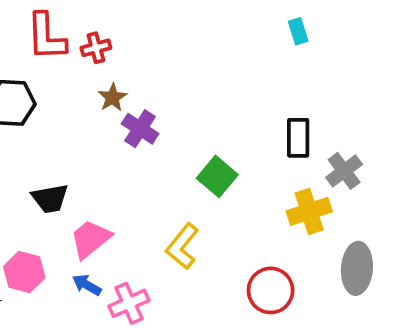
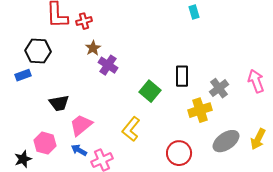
black rectangle: (298, 138) -> (182, 76), moved
gray ellipse: (357, 268) -> (226, 141), turned 52

